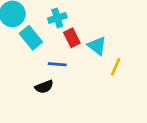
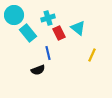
cyan triangle: (97, 46) -> (78, 28), moved
blue line: (57, 64) -> (48, 53), turned 72

